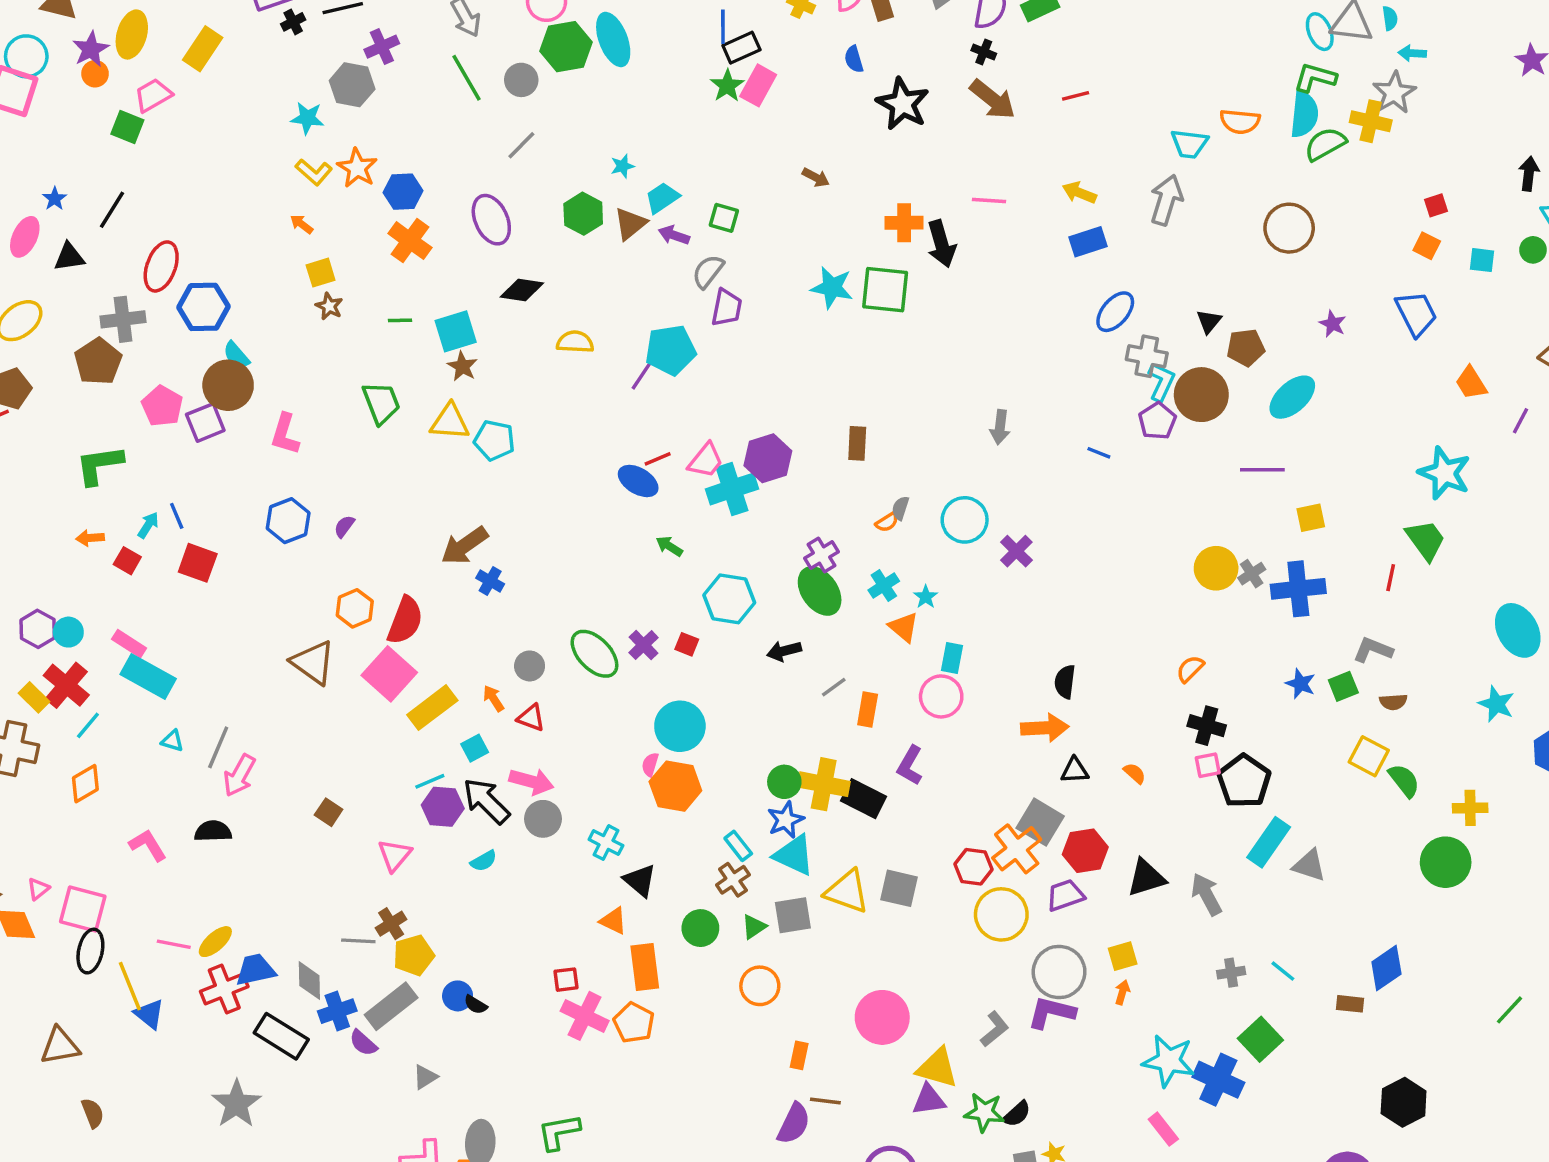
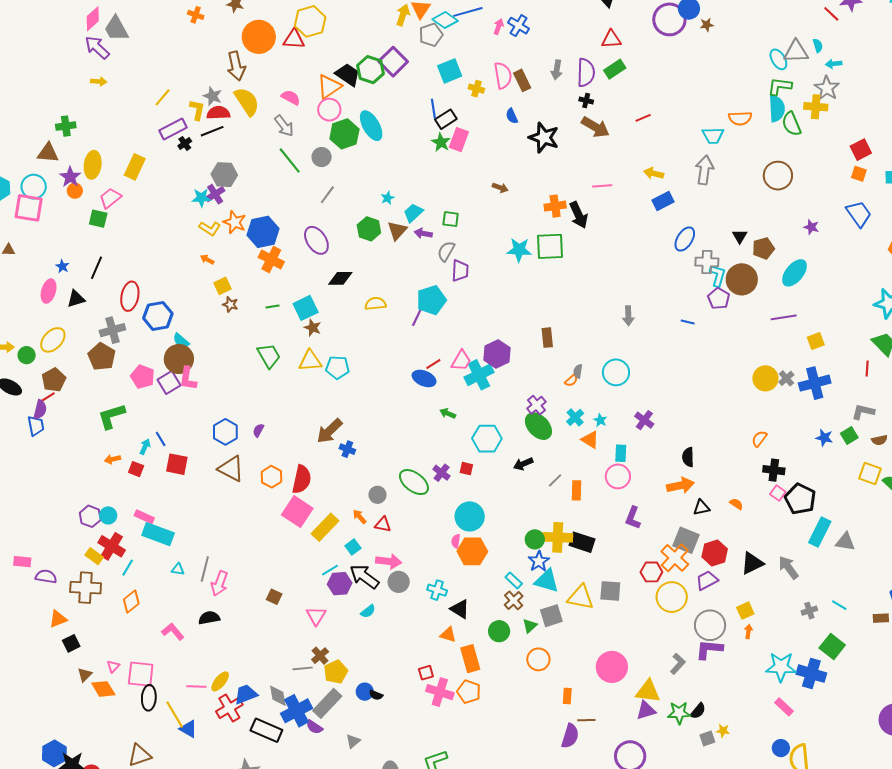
purple cross: (382, 47) -> (215, 194), moved
green semicircle: (1325, 144) -> (791, 124), turned -75
blue hexagon: (403, 192) -> (263, 232), size x1.4
red square: (1436, 205) -> (861, 150), size x1.5
pink L-shape: (285, 434) -> (188, 379), moved
purple cross: (1016, 551) -> (644, 420), moved
brown triangle: (313, 663) -> (231, 469), moved
pink square: (1208, 765) -> (778, 493), turned -35
purple L-shape: (910, 766) -> (633, 518), moved
blue cross: (337, 1011) -> (297, 711), size x1.4

